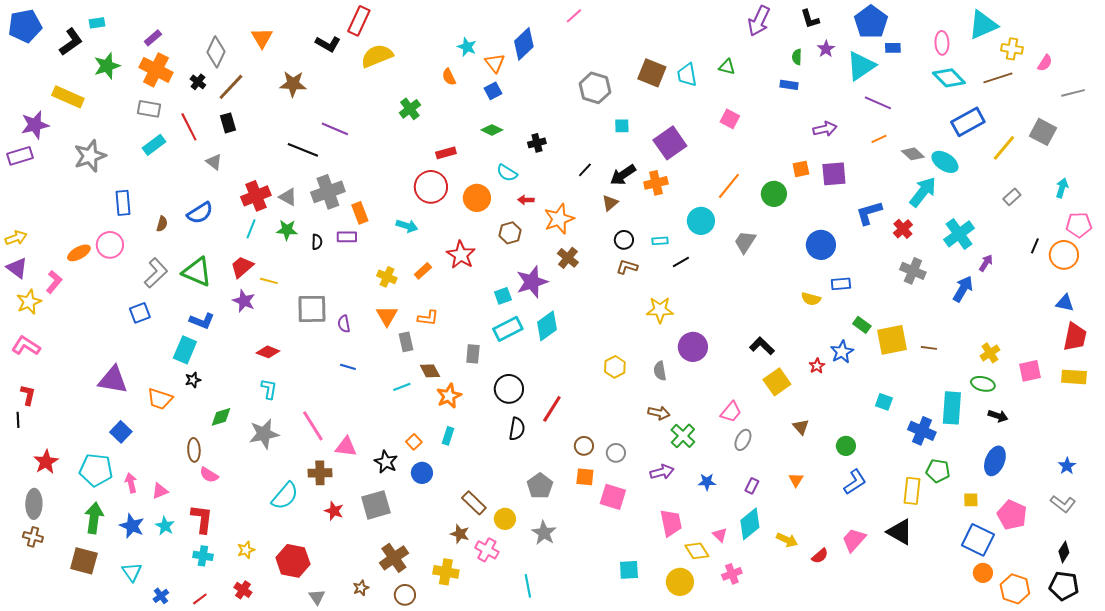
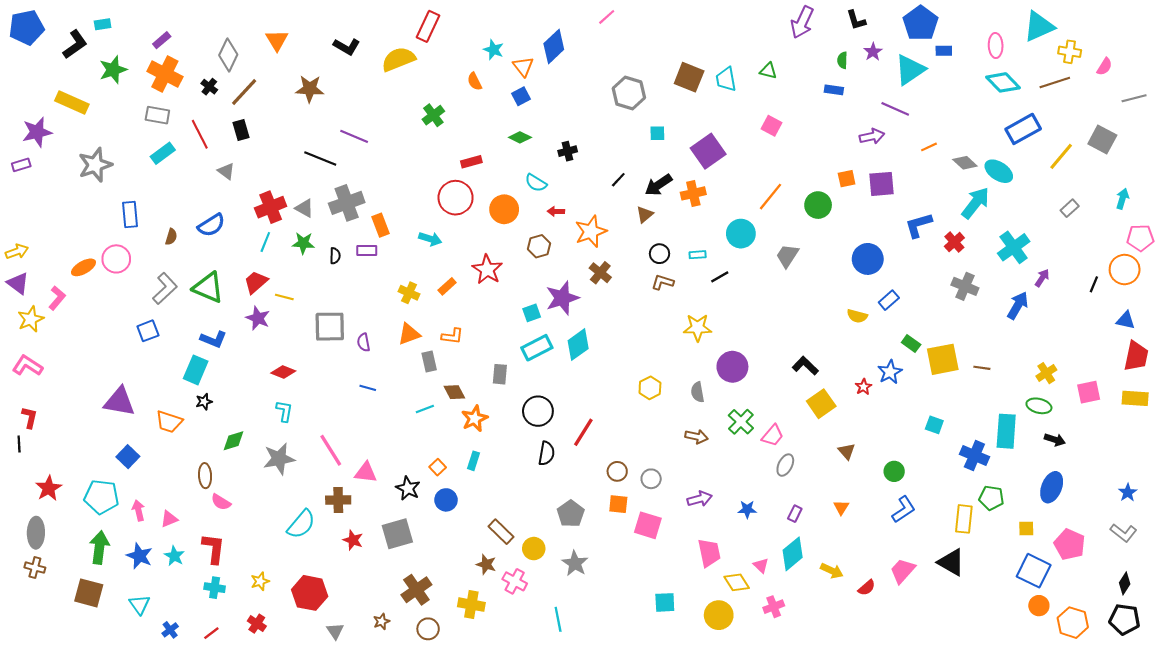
red rectangle: (359, 21) -> (428, 26), moved
purple line: (878, 103) -> (895, 109), moved
purple rectangle: (20, 156) -> (21, 165), size x0.7
black line: (1035, 246) -> (1094, 284), moved
blue rectangle: (841, 284) -> (889, 300), turned -36
orange triangle: (387, 316) -> (409, 334), turned 40
green cross: (683, 436) -> (741, 422), moved

